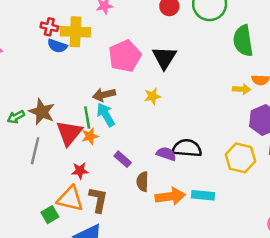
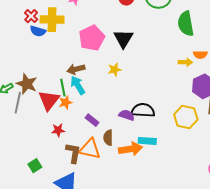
red cross: (49, 27) -> (31, 16), turned 32
gray line: (35, 151) -> (18, 103), moved
cyan rectangle: (203, 195) -> (147, 141), moved
orange triangle: (70, 199) -> (90, 149), moved

